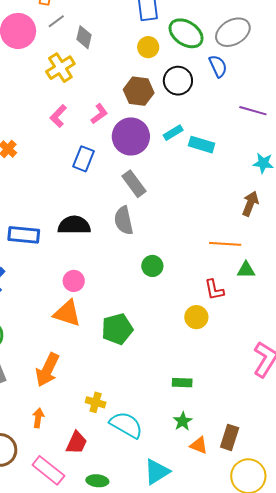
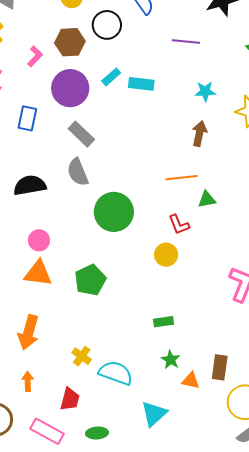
pink L-shape: (99, 114) -> (35, 56), moved
green circle: (152, 266) -> (114, 212), size x1.8
yellow cross: (96, 402) -> (82, 356), turned 30

